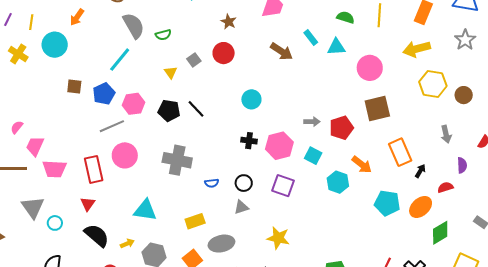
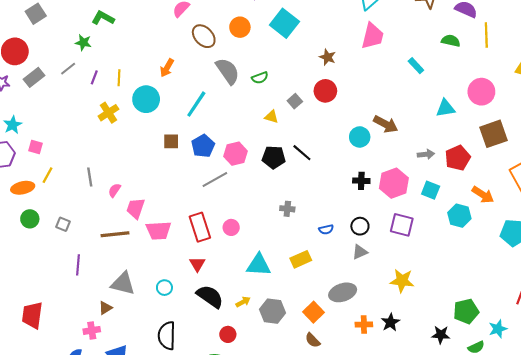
cyan triangle: (336, 47) -> (445, 108), moved
brown arrow: (282, 51) -> (386, 124), moved
yellow cross: (18, 54) -> (108, 113), turned 30
cyan line: (120, 60) -> (196, 104), moved
yellow triangle: (171, 72) -> (271, 117), turned -32
pink circle: (125, 155) -> (231, 227), moved, size x0.6
gray cross: (177, 160) -> (287, 209), size x0.5
gray triangle: (33, 207) -> (123, 283), moved, turned -35
yellow rectangle: (195, 221) -> (301, 259), moved

